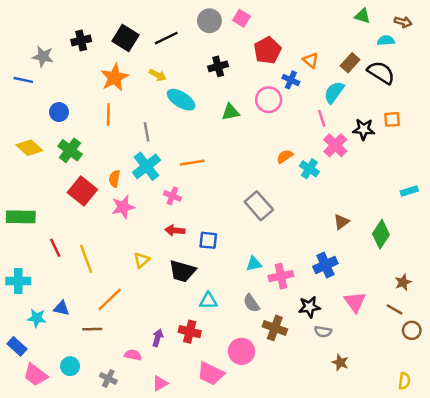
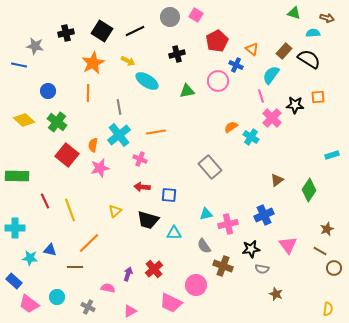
cyan triangle: (208, 301) -> (174, 233), moved
red cross: (190, 332) -> (154, 269), turned 36

